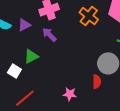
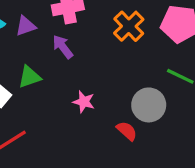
red semicircle: (97, 82) -> (127, 131), turned -56
pink star: (70, 94) -> (84, 102), moved

